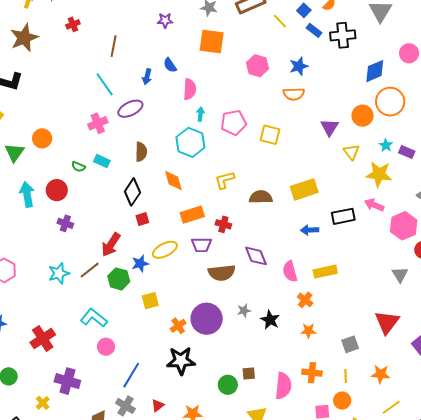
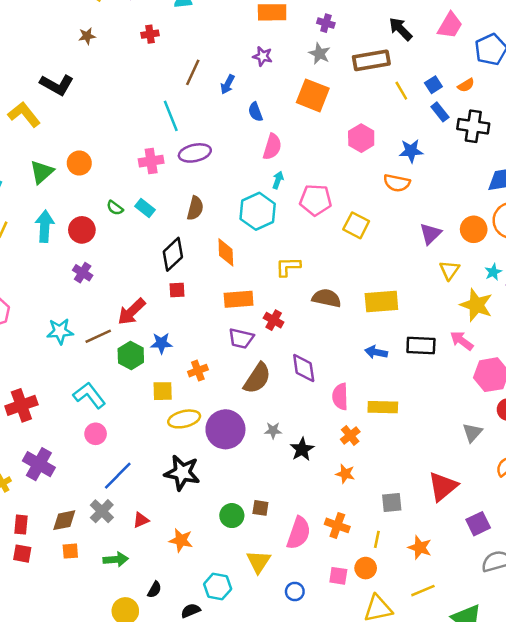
brown star: (24, 38) -> (87, 36), size x0.5
blue arrow: (147, 77) -> (228, 84), moved
yellow ellipse: (165, 250) -> (184, 419), moved
brown semicircle: (222, 273) -> (257, 378), turned -64
orange cross: (178, 326) -> (198, 371), moved

